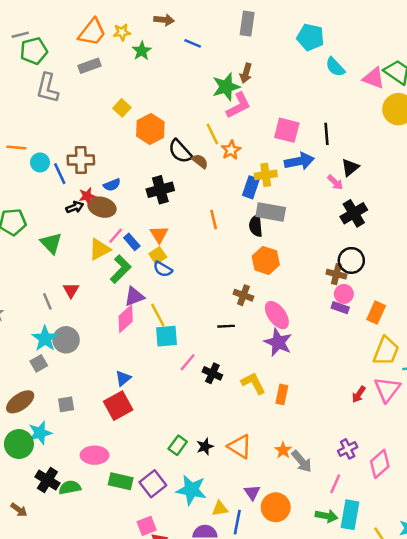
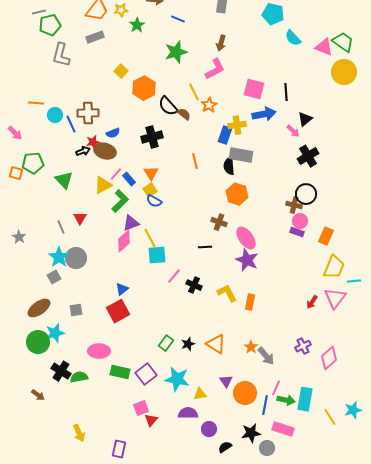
green star: (226, 87) -> (176, 52), moved
pink line: (335, 484) -> (276, 388), moved
blue line: (237, 522) -> (265, 405), moved

